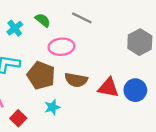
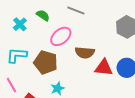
pink ellipse: (61, 47) -> (61, 36), turned -30
brown semicircle: (76, 80) -> (85, 53), moved

